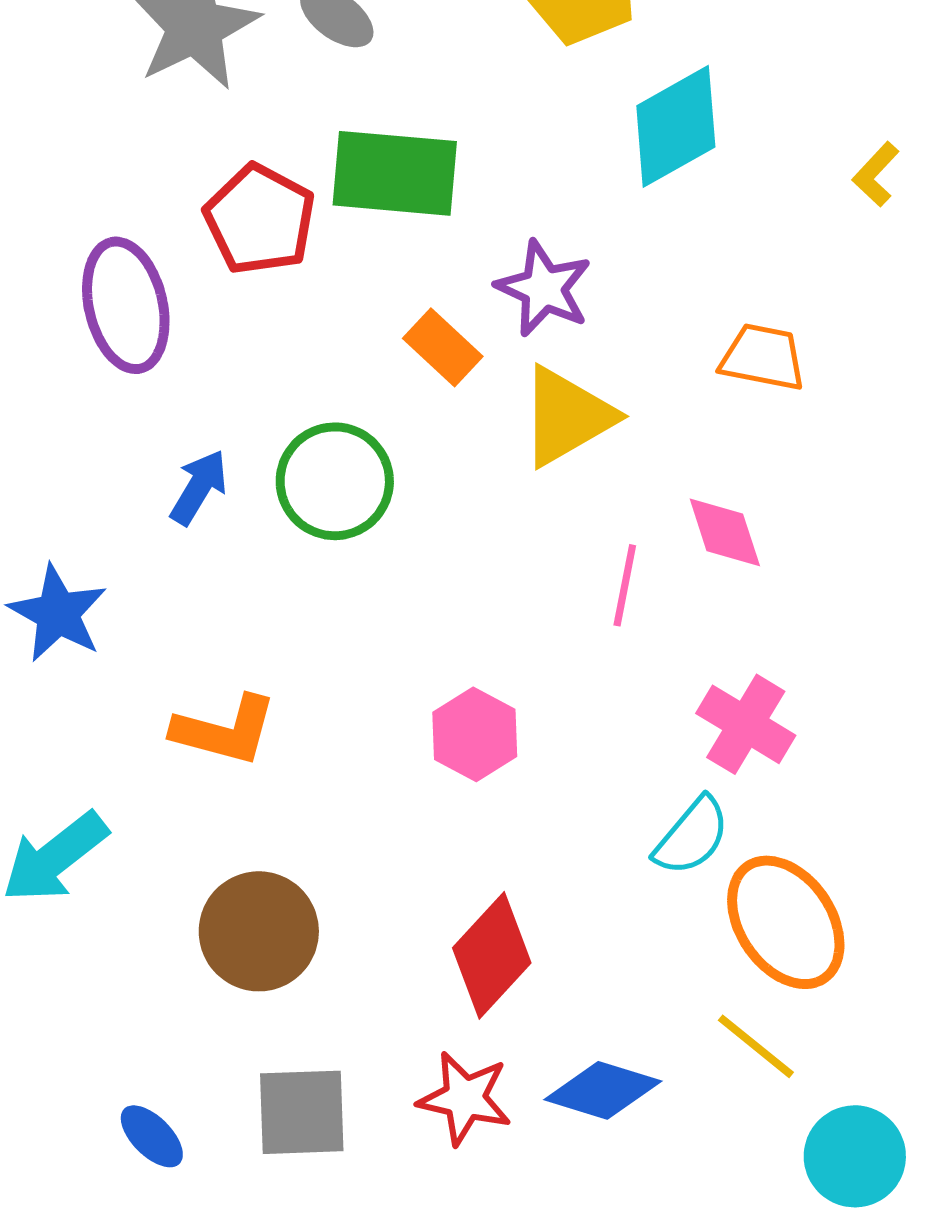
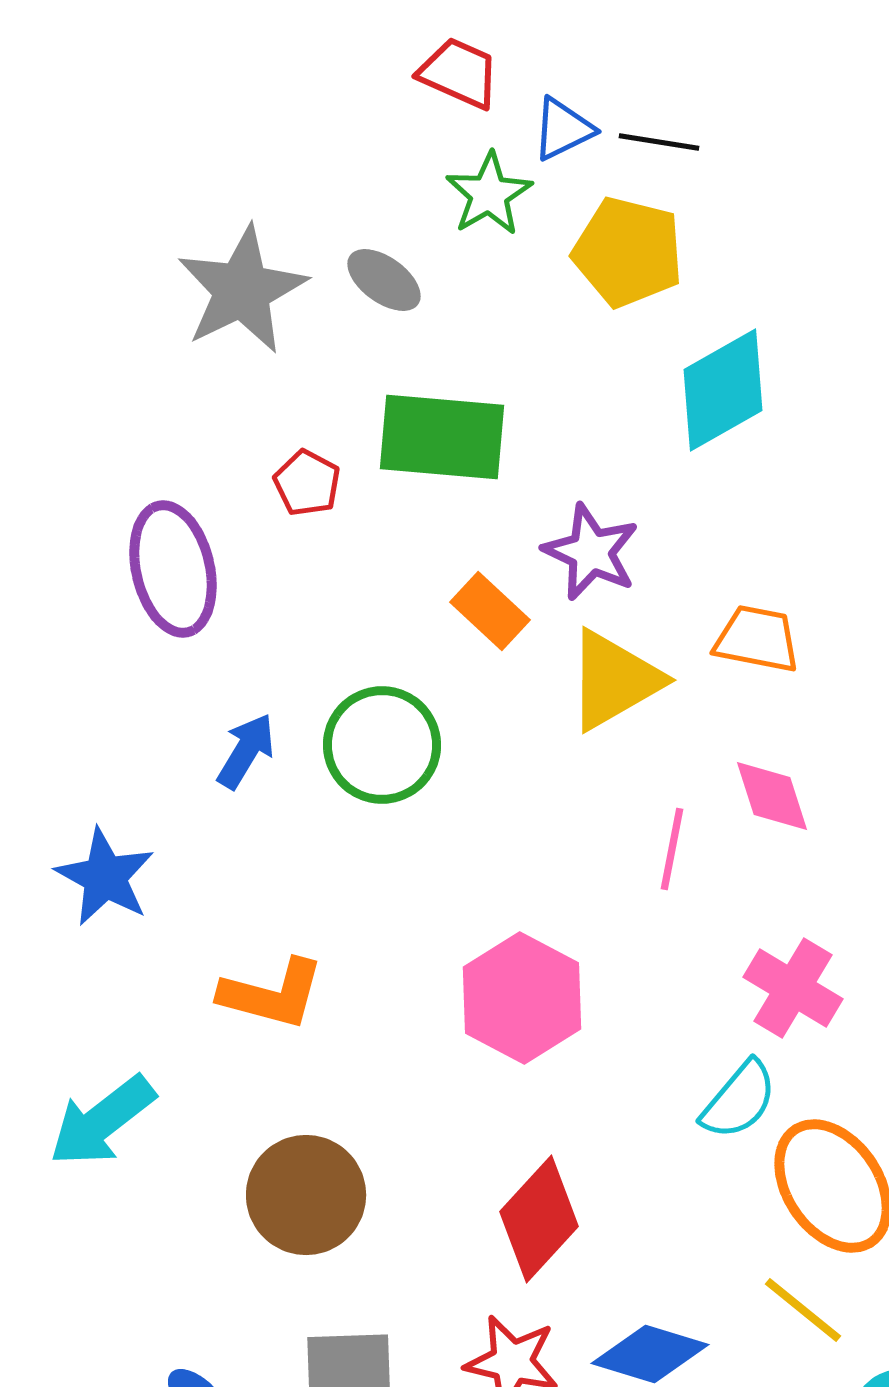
red pentagon: (260, 219) -> (307, 483), size x0.6
orange trapezoid: (763, 357) -> (757, 639), moved
pink hexagon: (475, 734) -> (522, 998), size x1.4

